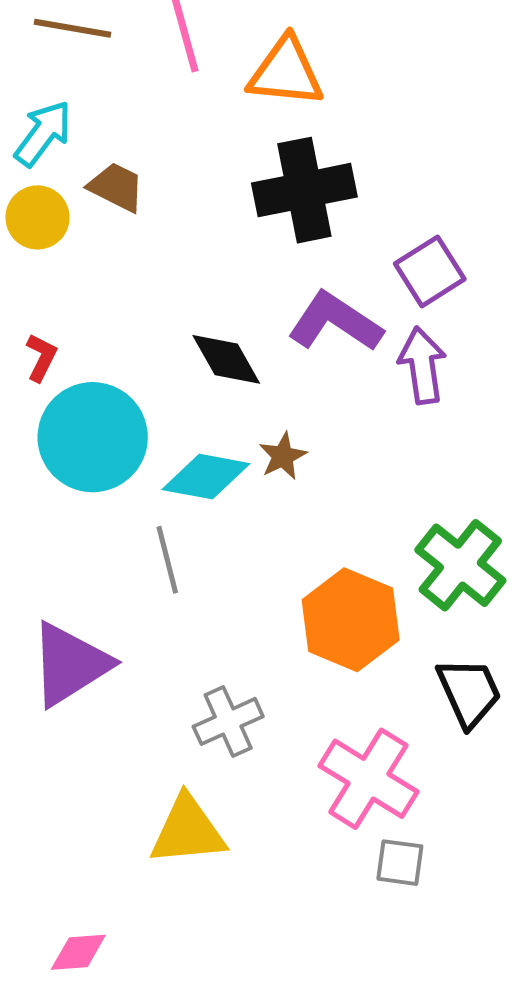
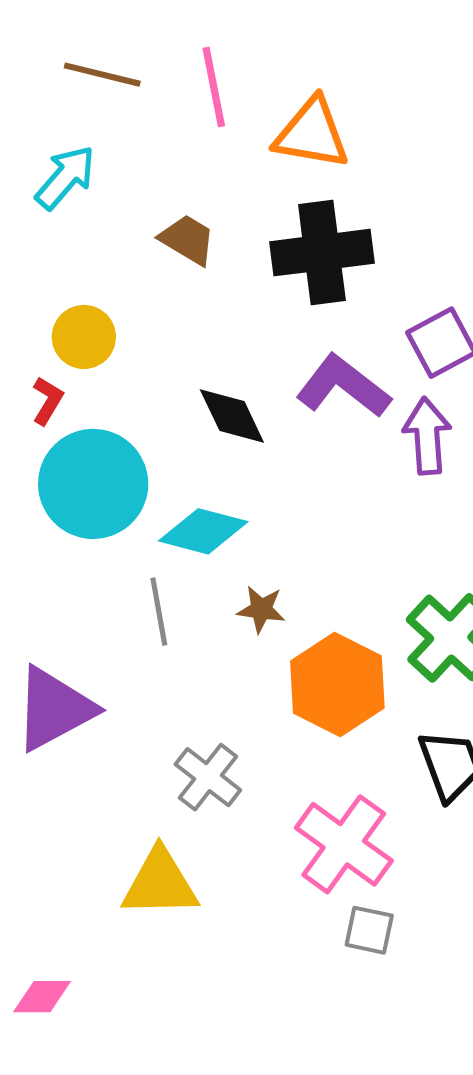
brown trapezoid: (116, 187) -> (188, 240), moved
yellow circle: (38, 217) -> (84, 337), moved
brown star: (283, 456) -> (261, 609), moved, turned 30
gray cross: (228, 721) -> (208, 777), turned -32

